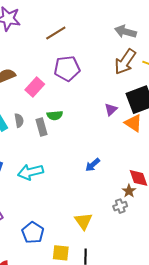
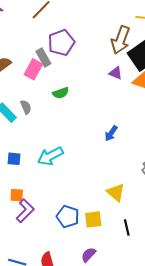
brown arrow: (125, 62) -> (121, 40), moved
purple triangle: (111, 109) -> (116, 73), turned -40
gray rectangle: (41, 127) -> (43, 58), moved
yellow square: (61, 253) -> (93, 219), moved

